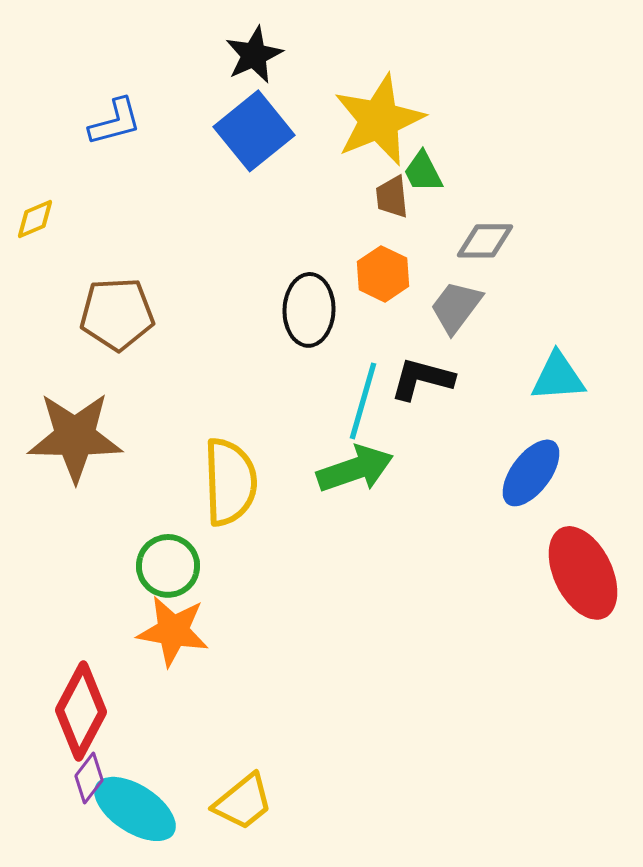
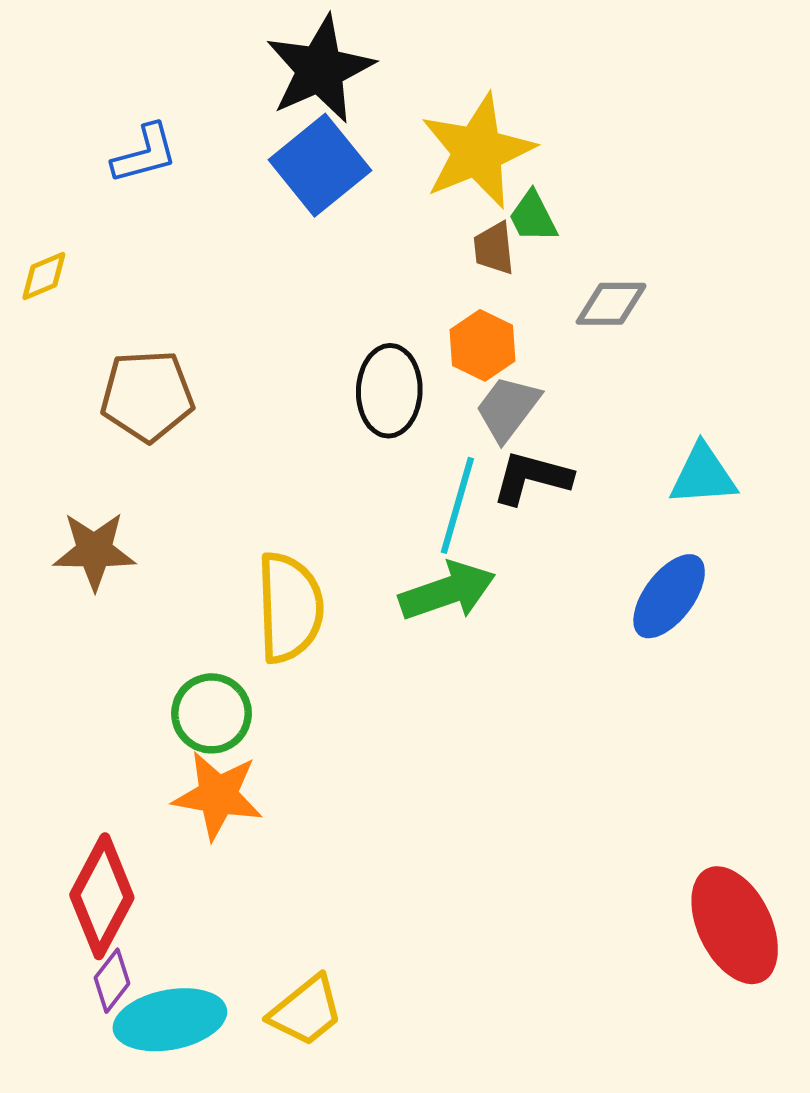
black star: (254, 55) -> (320, 69), size x1.5
gray trapezoid: (456, 307) -> (508, 408), moved
brown star: (75, 437) -> (94, 551), size x0.7
red ellipse: (583, 573) -> (735, 925), moved
cyan ellipse: (135, 809) -> (170, 1020), turned -44

